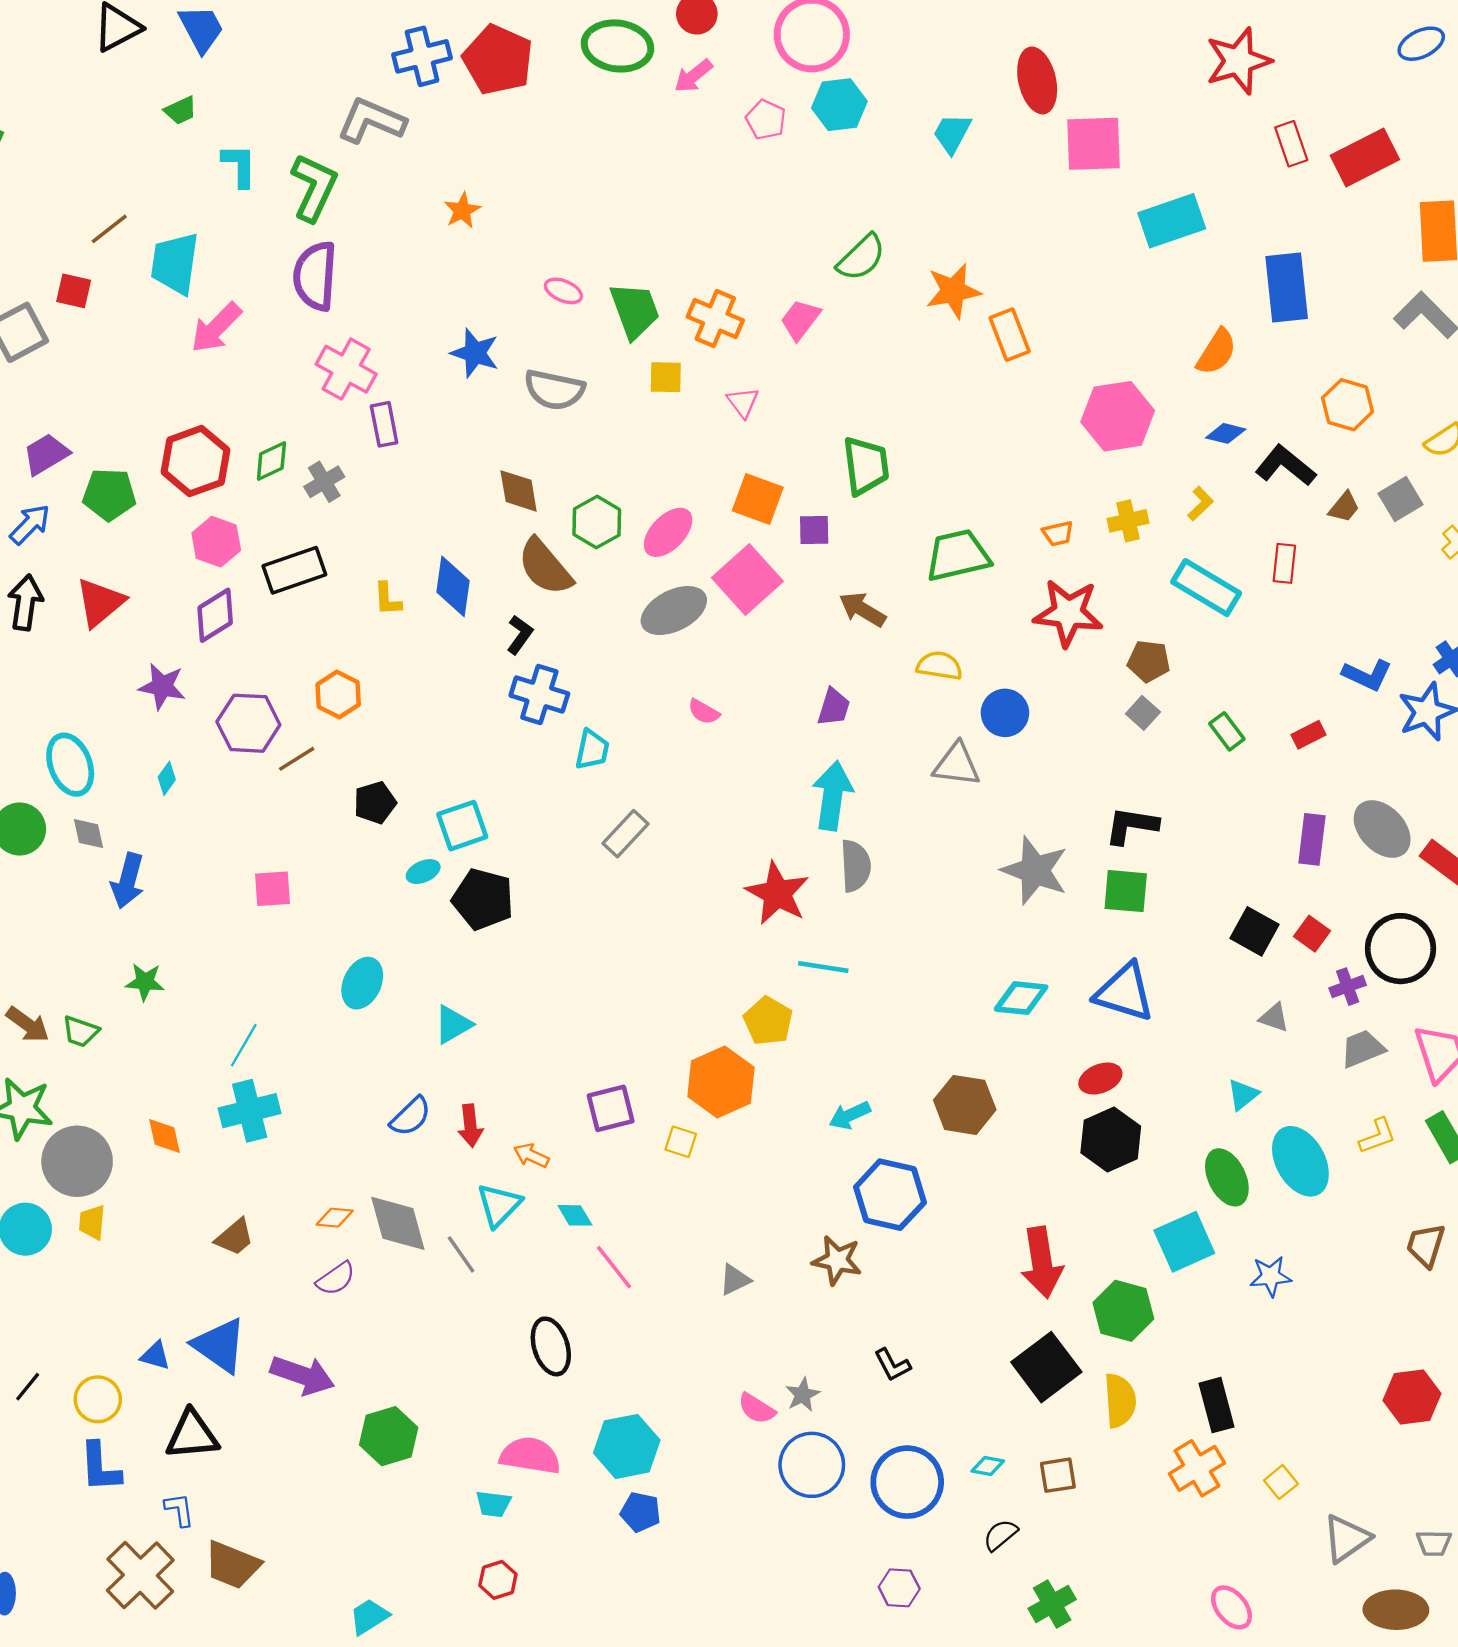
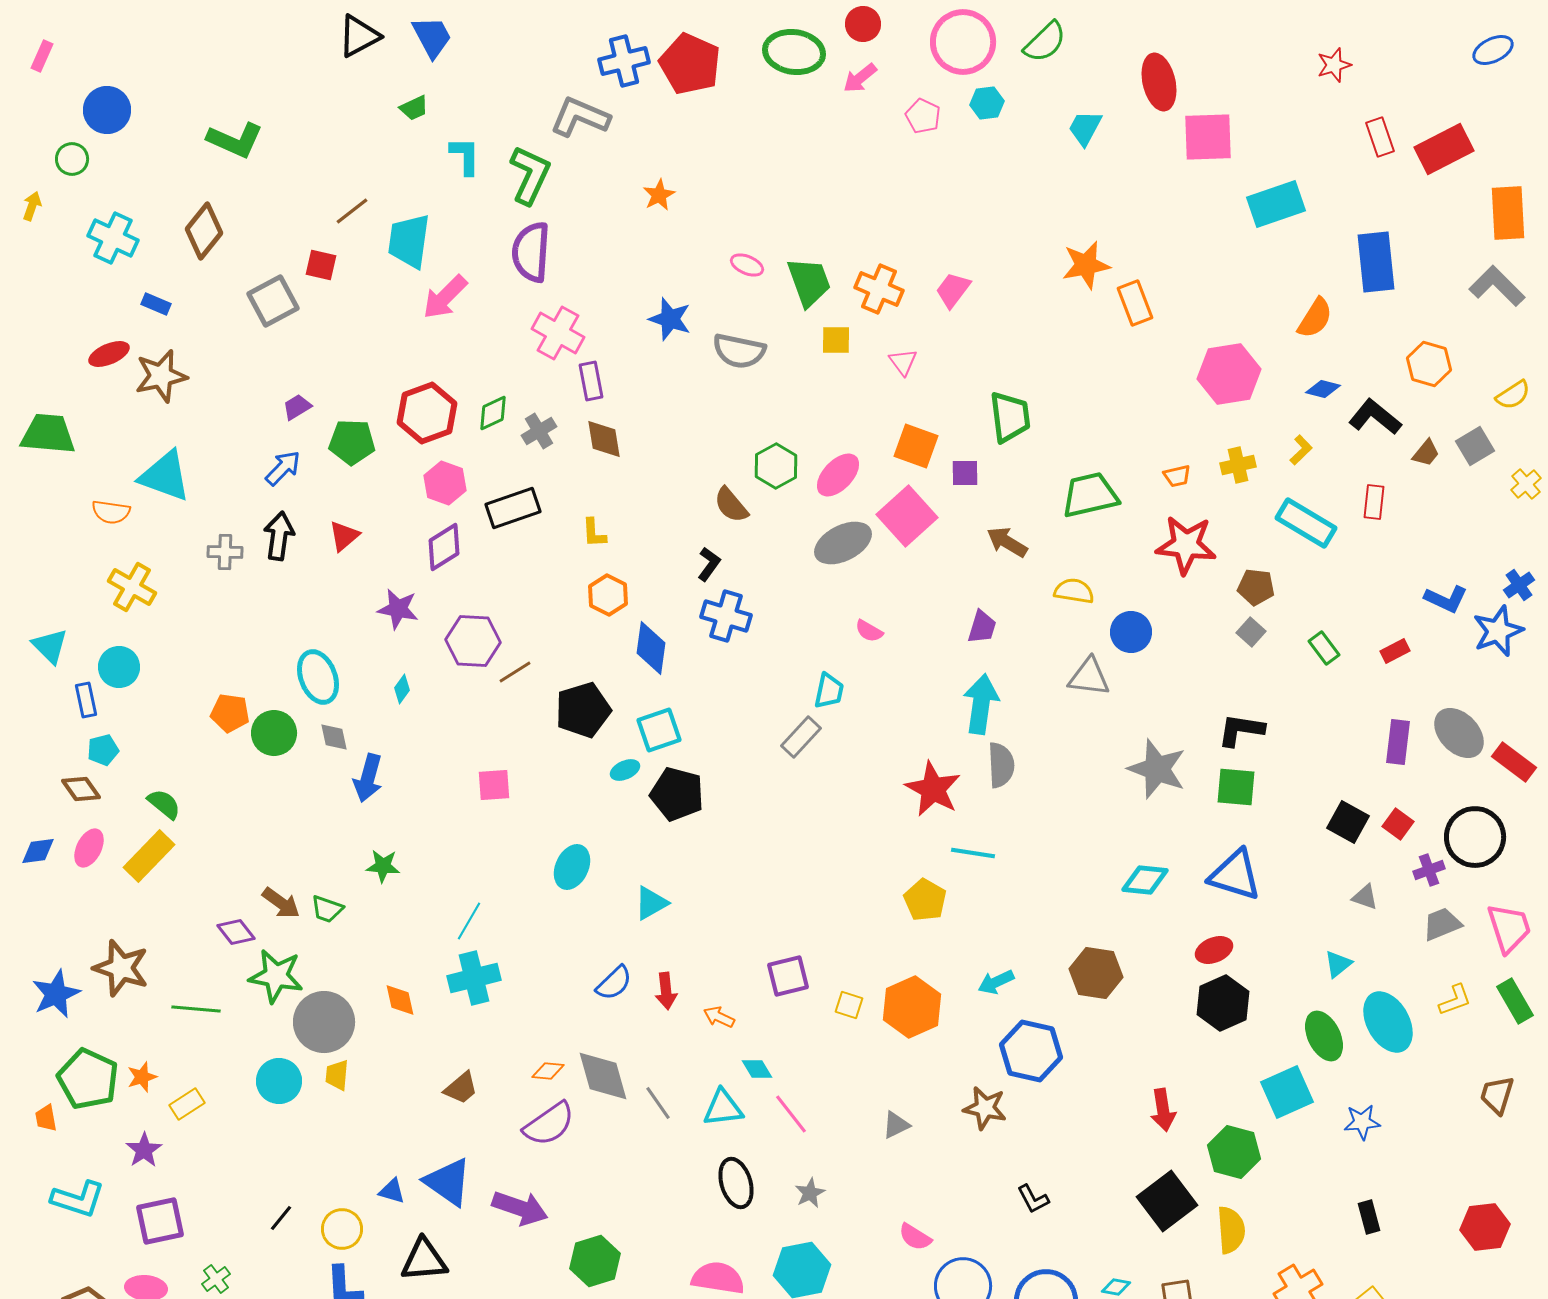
red star: (1238, 61) -> (1334, 65), size x0.6
cyan hexagon: (839, 105) -> (987, 103), size x0.7
green semicircle: (861, 258) -> (1045, 42), moved
purple trapezoid: (46, 454) -> (297, 407), size x0.7
brown diamond: (519, 491) -> (604, 439), moved
brown semicircle: (545, 567) -> (731, 505), size x0.7
blue diamond: (453, 586) -> (651, 648), moved
red triangle: (100, 602) -> (344, 536), size x0.7
orange hexagon: (338, 694) -> (608, 595), moved
cyan trapezoid: (592, 750) -> (829, 691), moved
black pentagon: (375, 803) -> (583, 710), size x1.5
orange hexagon: (721, 1082) -> (912, 1007), moved
cyan triangle: (499, 1205) -> (723, 1108), moved, turned 39
red arrow: (1042, 1262) -> (1163, 1110), size x0.7
purple semicircle: (336, 1279) -> (549, 1124), size x1.5
gray star: (803, 1395) -> (810, 1193), moved
black rectangle: (1217, 1405) -> (1369, 1217), moved, size x0.7

